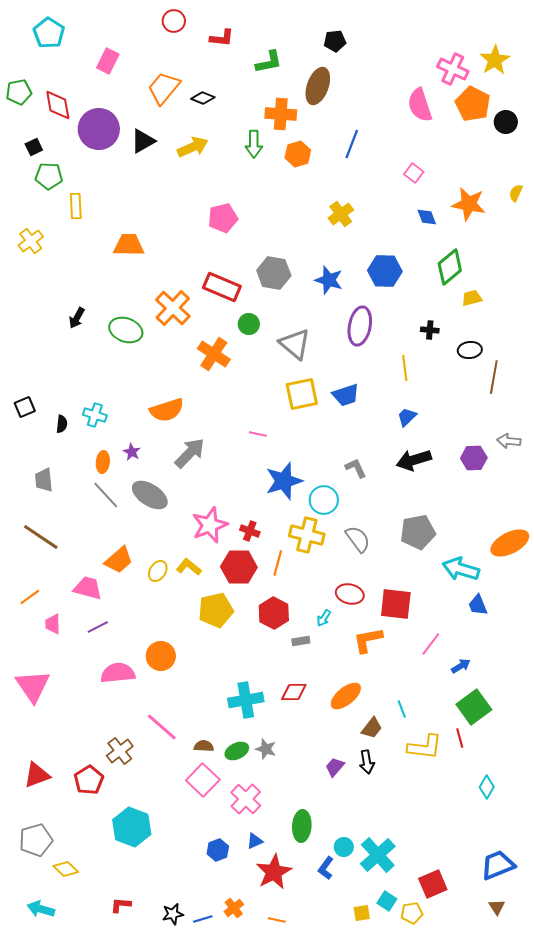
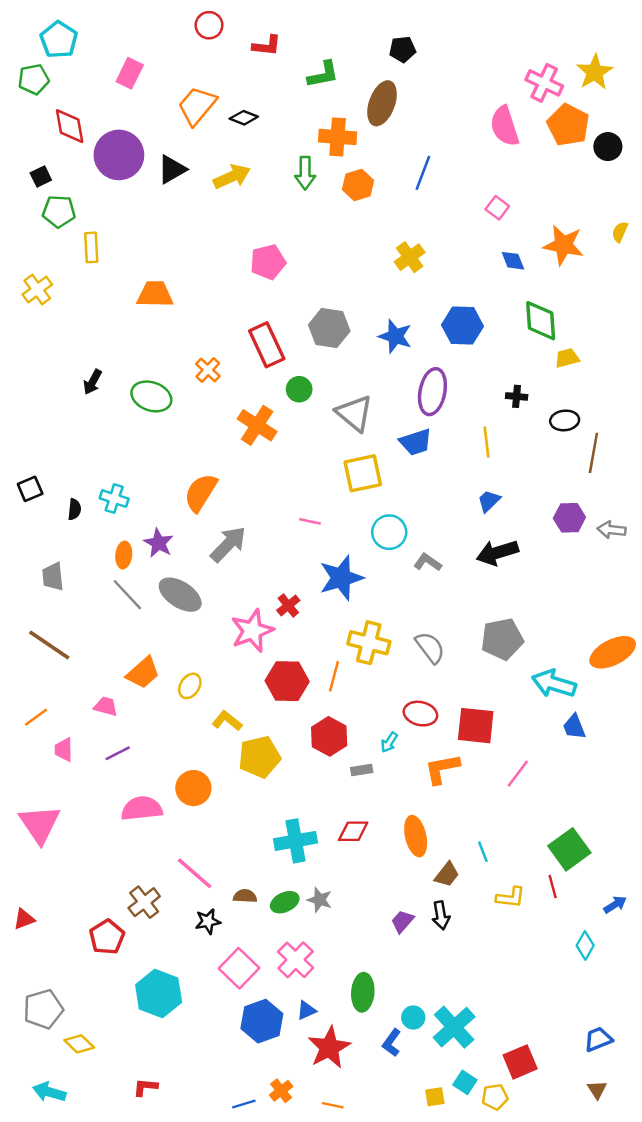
green pentagon: (19, 92) -> (34, 79), moved
green diamond: (450, 267) -> (541, 321), turned -54
red rectangle: (222, 287) -> (267, 345), turned 42
orange cross: (173, 308) -> (208, 370), size x0.6
blue trapezoid: (346, 395) -> (416, 442), moved
orange semicircle: (167, 410) -> (201, 493), turned 140
purple star: (132, 452) -> (159, 543), size x1.4
purple hexagon: (474, 458) -> (569, 518), moved
gray L-shape: (356, 468) -> (428, 562), turned -30
cyan circle: (324, 500) -> (389, 532), moved
red cross: (250, 531) -> (288, 605), moved, turned 30
yellow L-shape: (189, 567) -> (227, 721), moved
pink trapezoid: (88, 588) -> (106, 706), size x0.7
yellow pentagon: (216, 610) -> (259, 757), moved
blue arrow: (461, 666) -> (615, 905), moved
orange ellipse: (346, 696) -> (416, 836), turned -64
yellow L-shape: (425, 747) -> (511, 897), size x0.7
red triangle: (37, 775) -> (24, 919), moved, size x0.7
pink square: (203, 780) -> (239, 968), moved
blue hexagon: (218, 850) -> (262, 1021), size x1.6
blue trapezoid: (498, 865) -> (598, 1039), size x0.7
black star: (173, 914) -> (208, 921), moved

